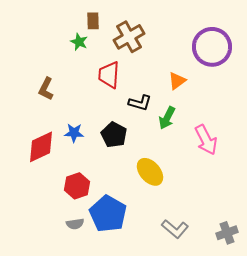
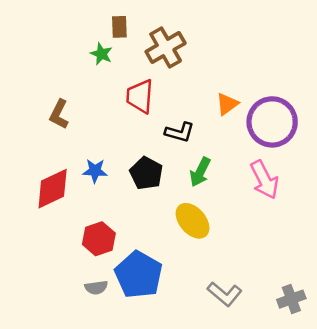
purple circle: (212, 47) -> (272, 122), moved
green arrow: (167, 118) -> (200, 172), moved

